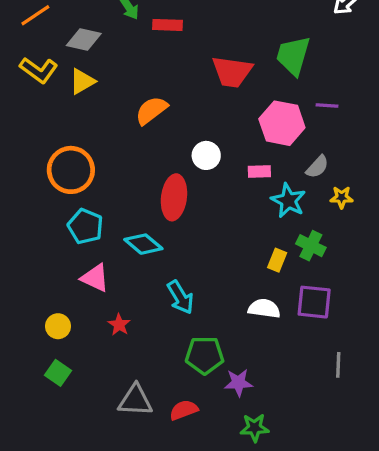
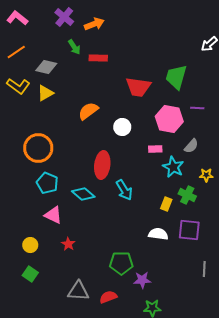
white circle: (206, 155) -> (122, 127), moved
yellow star: (342, 197) -> (206, 175), moved
cyan arrow: (180, 297) -> (124, 190), moved

